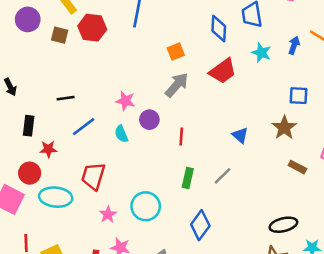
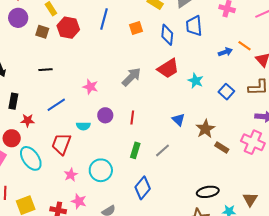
blue arrow: (294, 45) -> (225, 52), turned 48
orange square: (176, 52) -> (136, 28), moved
cyan star: (261, 53) -> (196, 81), moved
blue square: (299, 96) -> (226, 92), turned 35
black line: (66, 98) -> (46, 70), moved
purple circle: (149, 120) -> (105, 115), moved
brown star: (284, 128) -> (205, 129), moved
cyan semicircle: (121, 134) -> (83, 126), moved, turned -72
cyan ellipse: (56, 197) -> (31, 158), turned 45

